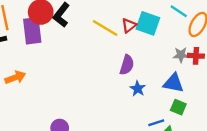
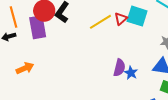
yellow line: (105, 28) -> (100, 22), turned -60
purple semicircle: (127, 65) -> (119, 68), moved

